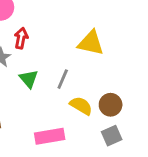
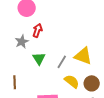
yellow triangle: (91, 43) -> (83, 56), moved

